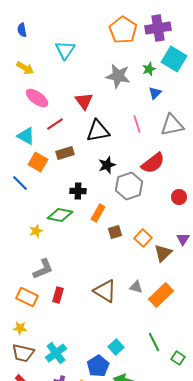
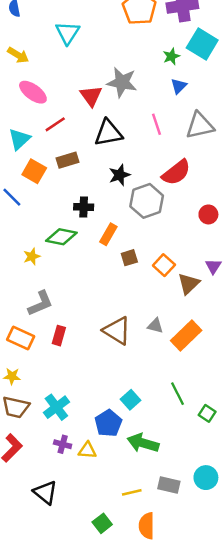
gray star: (118, 76) -> (122, 82), moved
cyan triangle: (26, 136) -> (19, 139), turned 48

